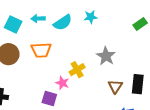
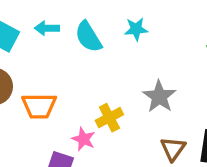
cyan semicircle: (63, 23) -> (88, 37), turned 90
orange trapezoid: (41, 50) -> (39, 106), moved

